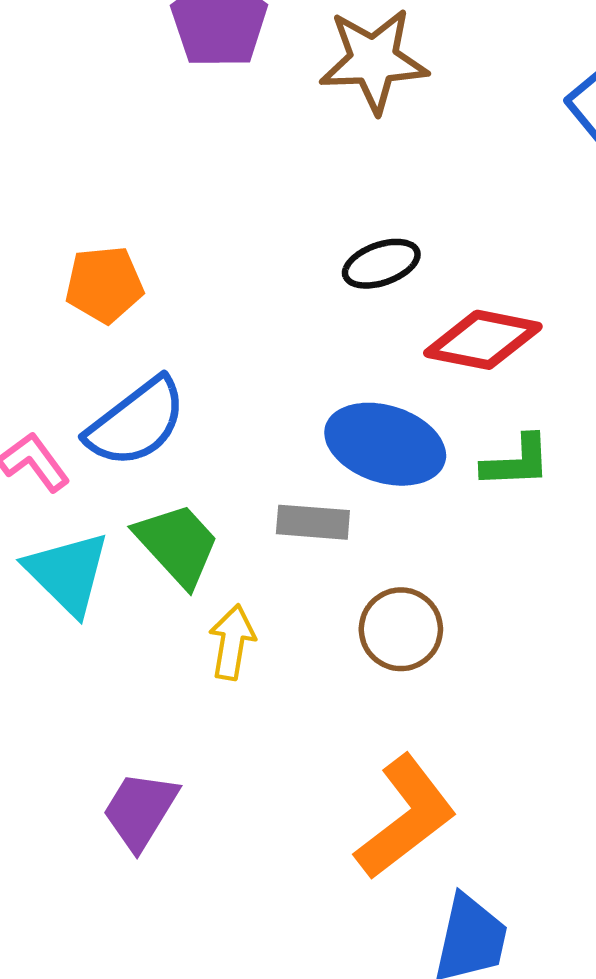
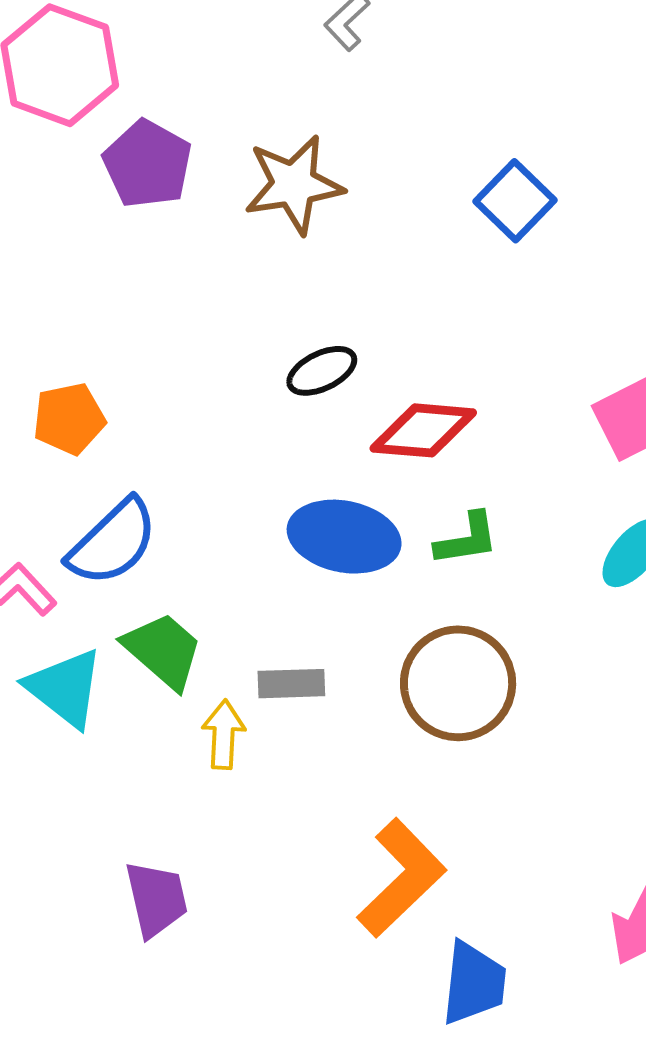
gray rectangle: (313, 522) -> (291, 684), moved
brown circle: (401, 629) -> (458, 683), moved, size x1.5
purple trapezoid: (140, 810) -> (156, 899), turned 142

